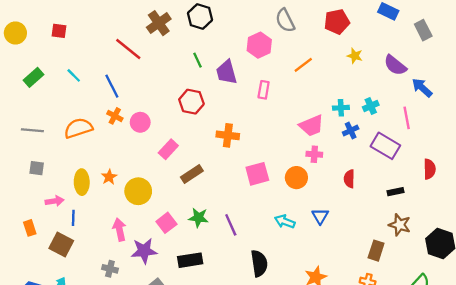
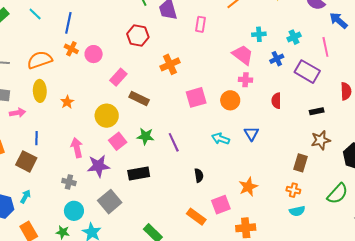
blue line: (112, 86) -> (68, 23), turned 40
cyan cross: (341, 108) -> (259, 34), moved
pink trapezoid: (311, 126) -> (243, 55), turned -120
orange cross: (228, 135) -> (170, 64), turned -30
brown rectangle: (192, 174) -> (139, 98), turned 60
yellow ellipse: (82, 182) -> (40, 91), moved
yellow circle: (138, 191) -> (107, 116), moved
pink arrow: (55, 201) -> (18, 113), moved
brown star: (400, 225) -> (321, 140), turned -30
black semicircle: (259, 263) -> (199, 175), size x0.6

